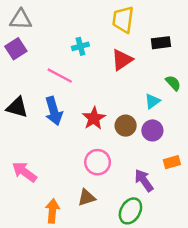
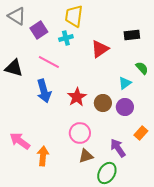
gray triangle: (21, 20) -> (17, 16), turned 30
yellow trapezoid: (123, 20) -> (74, 16), moved
purple square: (16, 49) -> (39, 30), moved
black triangle: (17, 107) -> (14, 68), moved
orange rectangle: (172, 162) -> (141, 133), turned -32
brown triangle: (87, 198) -> (86, 156), moved
orange arrow: (52, 211) -> (43, 156), moved

